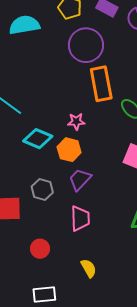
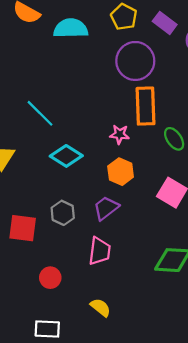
pink star: (76, 122) -> (120, 134), moved
orange hexagon: (69, 150) -> (121, 172), moved
yellow semicircle: (89, 268) -> (101, 307), turned -30

